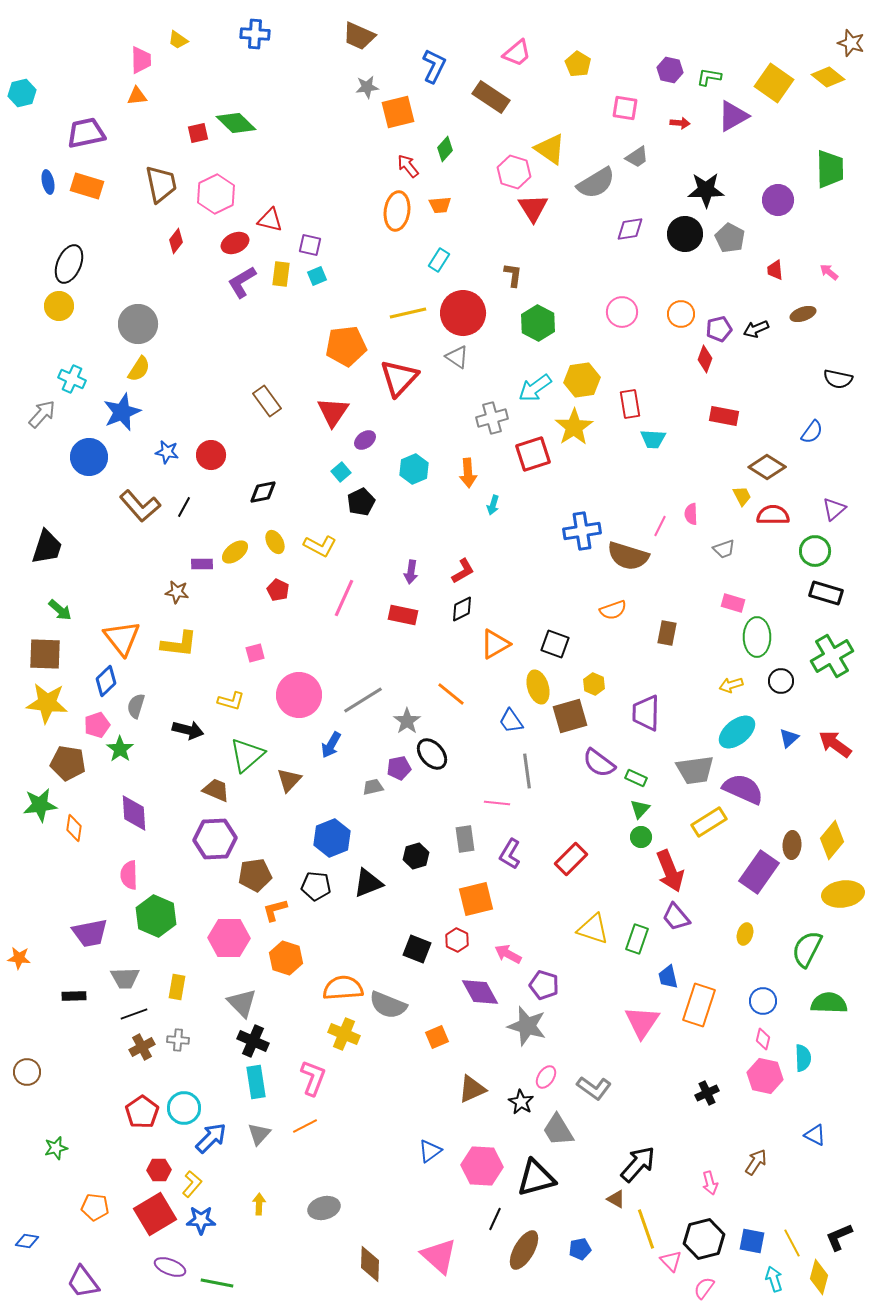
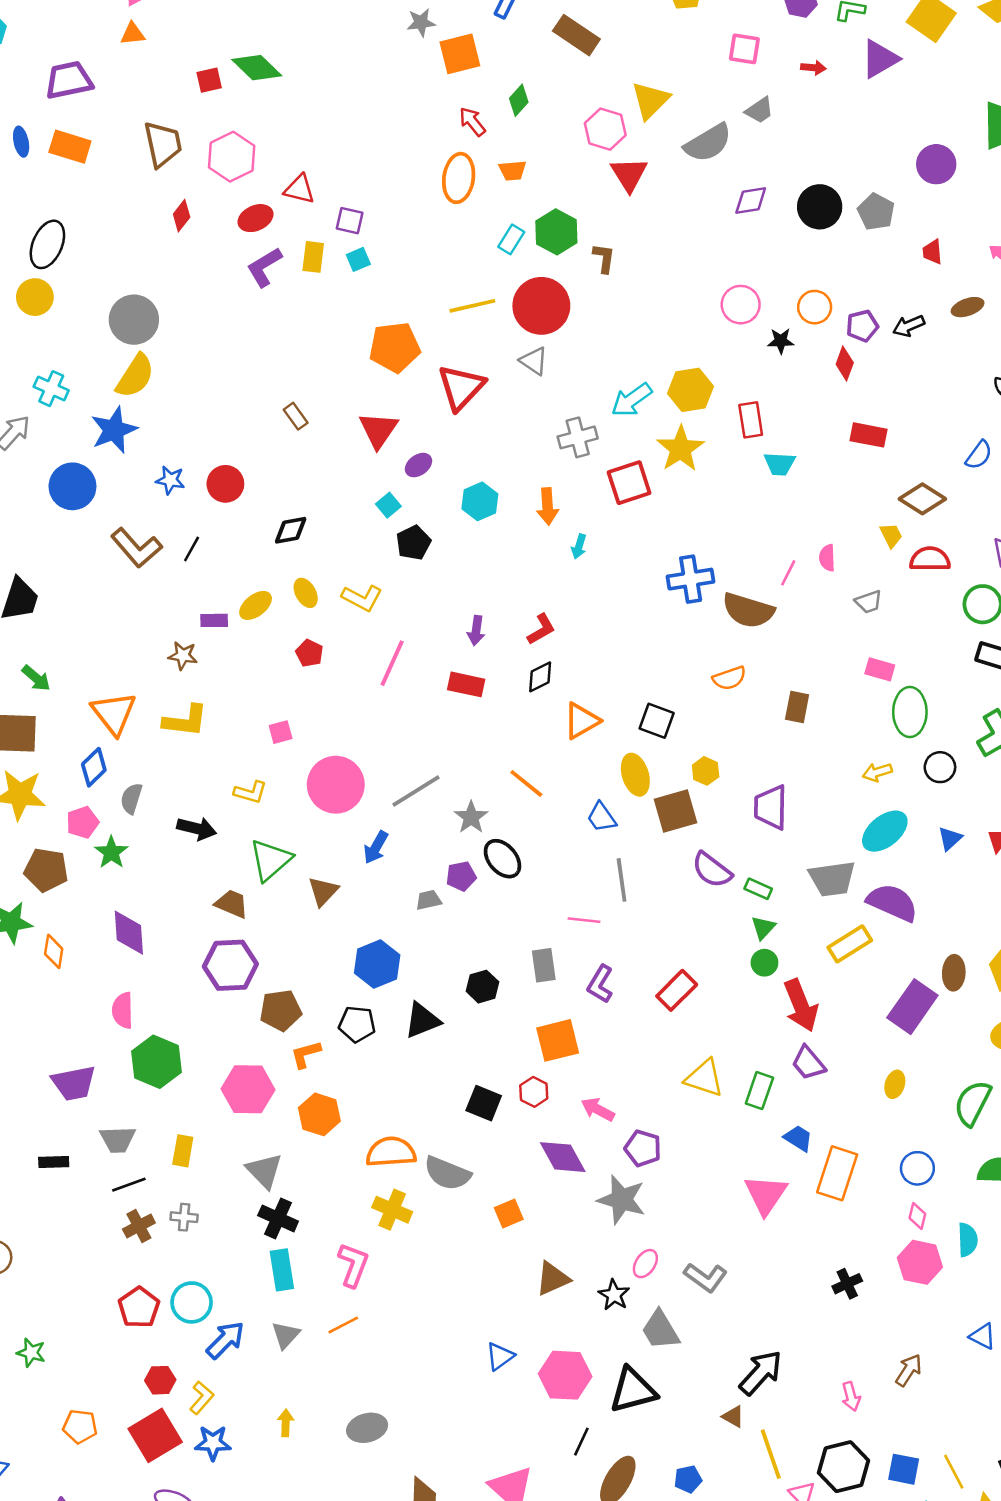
yellow triangle: (550, 149) -> (650, 100), turned 40
black star: (706, 190) -> (781, 341), moved, size x0.6
green hexagon: (538, 323) -> (556, 232), moved
yellow semicircle: (139, 369) -> (135, 376), size x1.4
brown rectangle: (267, 401) -> (296, 416), size x0.7
blue trapezoid: (668, 977) -> (798, 1138), turned 135
green star: (56, 1148) -> (31, 1353), turned 30

